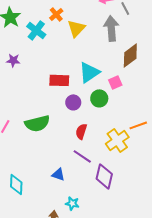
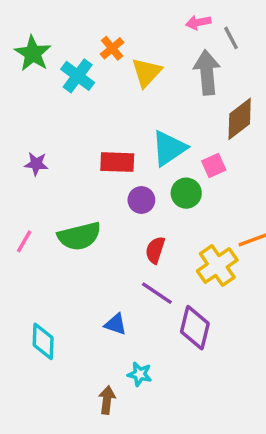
purple star: (13, 60) -> (36, 164), moved

